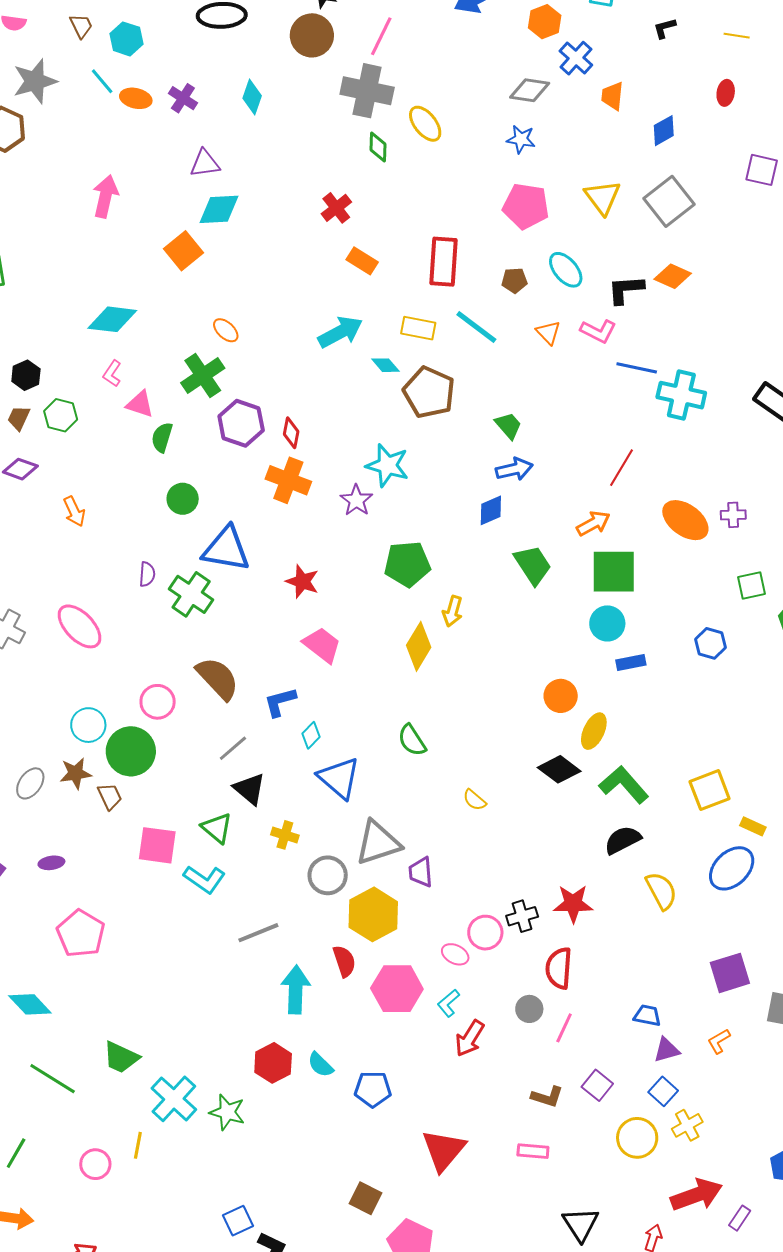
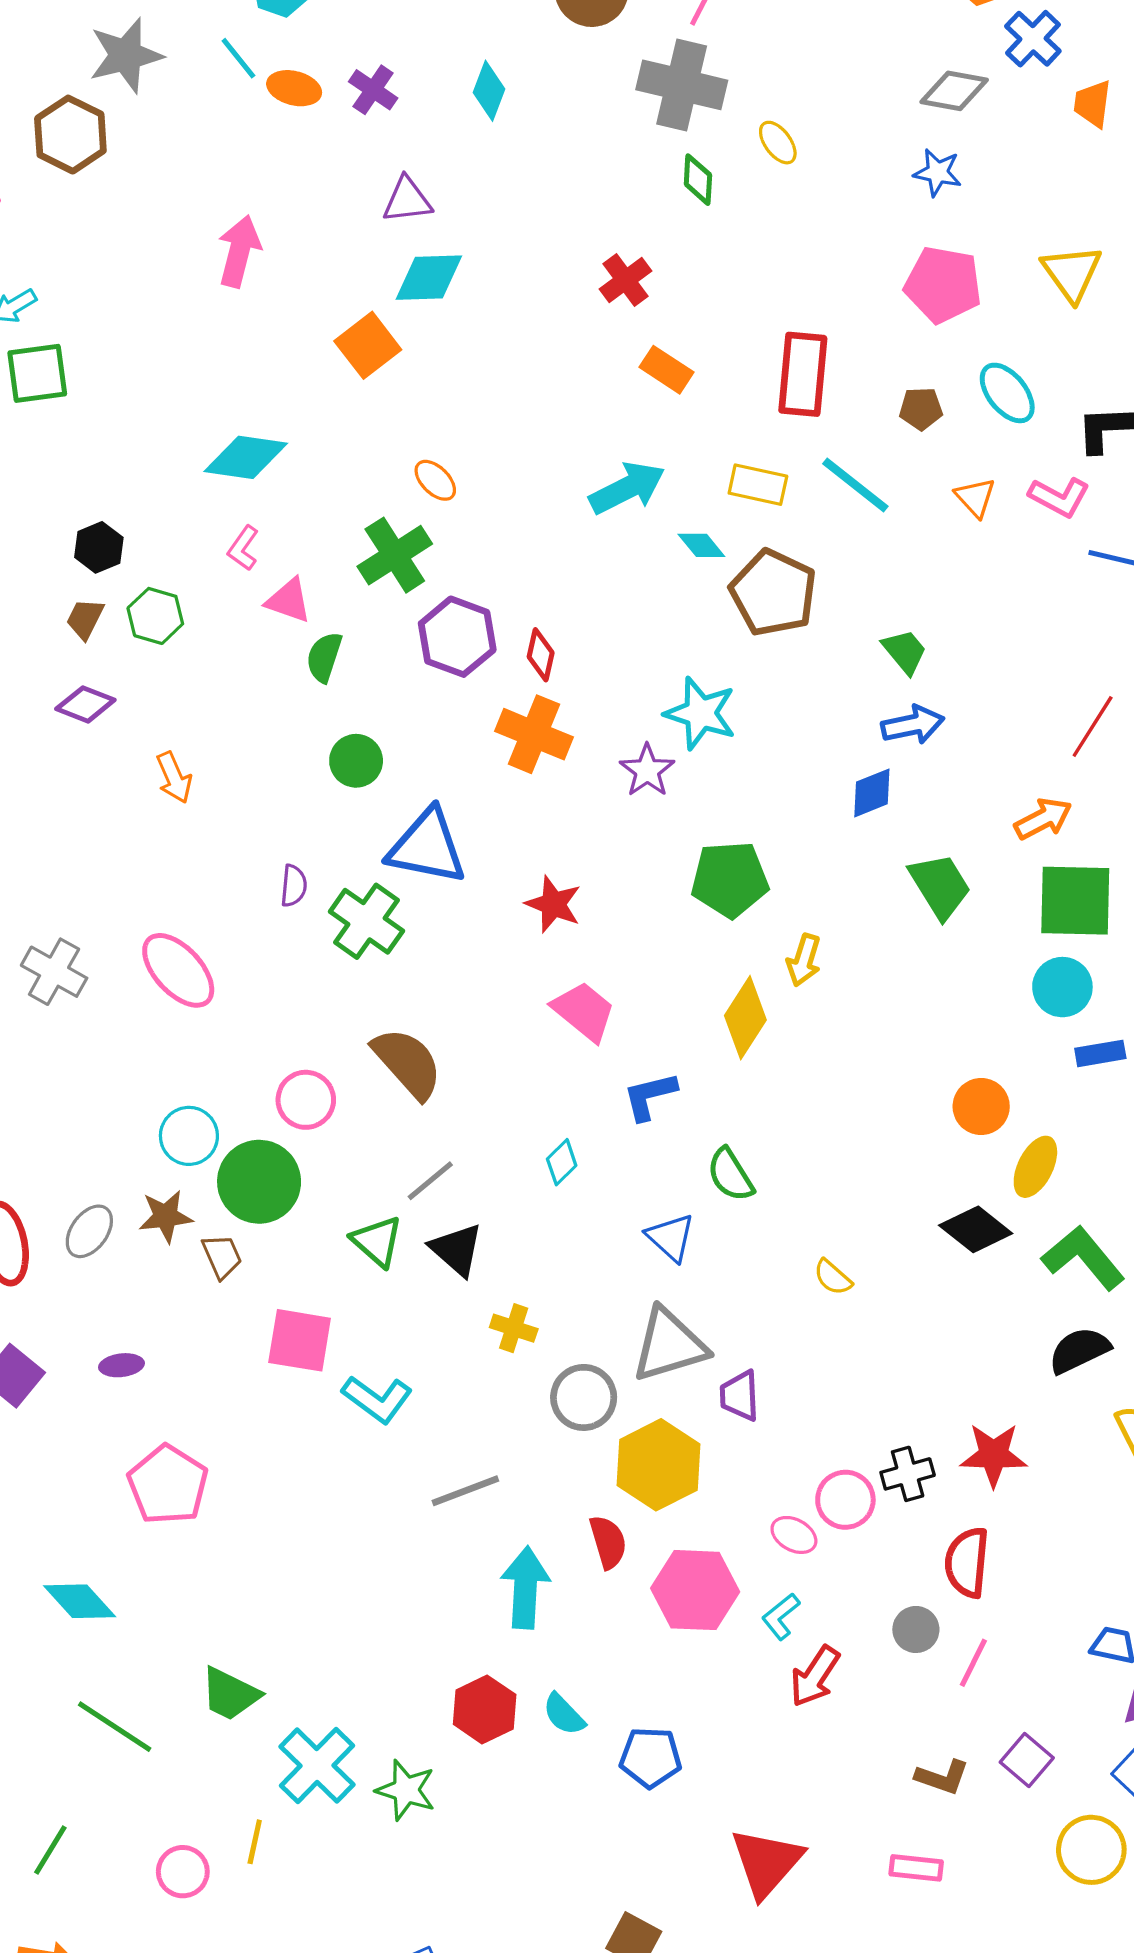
yellow ellipse: (425, 124) -> (778, 143), size x0.7
blue L-shape: (280, 702) -> (650, 1096), moved
blue triangle: (339, 778) -> (671, 1237), moved, size x0.7
green triangle: (217, 828) -> (377, 1241), moved

